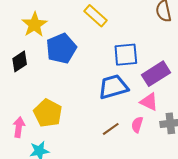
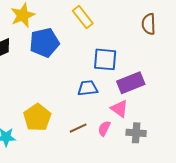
blue trapezoid: (113, 87) -> (88, 88), size x0.7
yellow pentagon: (48, 113) -> (37, 117), moved

